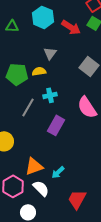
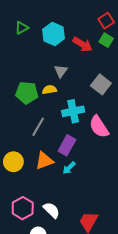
green triangle: (12, 26) -> (22, 28), moved, turned -32
cyan cross: (50, 95) -> (73, 111), moved, size x1.5
orange triangle: (34, 166) -> (44, 161), moved
cyan arrow: (58, 172) -> (69, 168), moved

